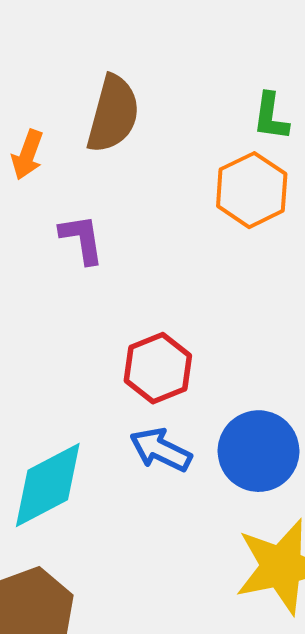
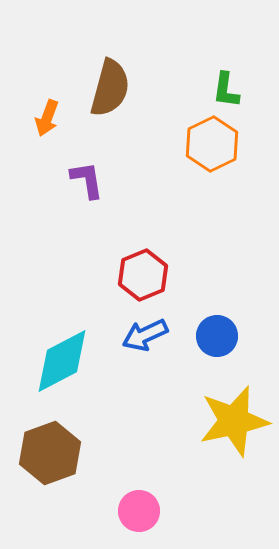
blue arrow: (161, 450) -> (145, 335), turned -51
blue circle: (258, 451) -> (217, 336), size x0.7

